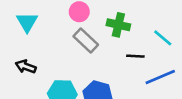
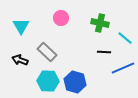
green cross: (118, 25) -> (100, 23), moved
gray rectangle: (86, 40) -> (47, 52), moved

